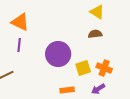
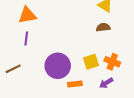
orange triangle: (20, 22) -> (27, 15), turned -36
purple circle: (58, 54) -> (58, 66), moved

